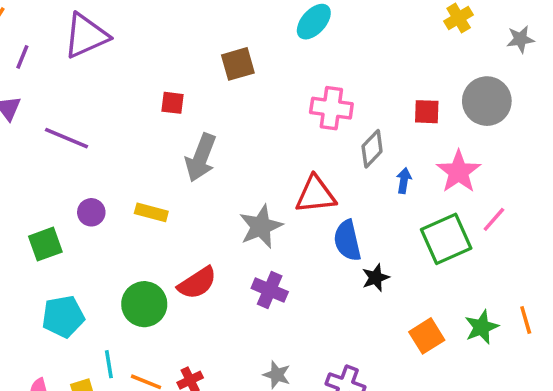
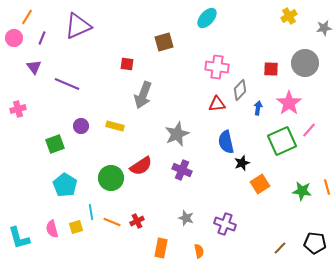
red triangle: (316, 195) -> (217, 104), moved, size x0.7
cyan pentagon: (63, 316) -> (65, 185), turned -30
green star: (482, 327) -> (302, 191), turned 30
orange square: (427, 336) -> (260, 184), moved

